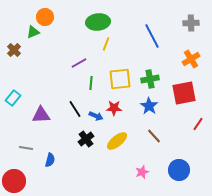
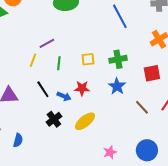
yellow line: (106, 44) -> (33, 60), moved
yellow square: (120, 79) -> (88, 59), size x0.6
red square: (184, 93) -> (152, 73), size x0.7
brown line: (154, 136) -> (142, 107), moved

